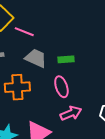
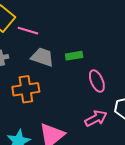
pink ellipse: (61, 87) -> (97, 81), moved
pink arrow: (71, 113) -> (96, 118), moved

